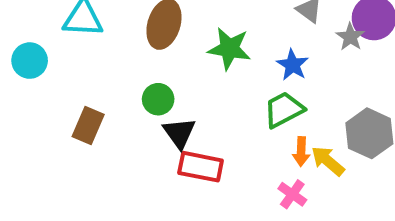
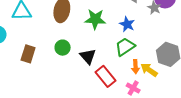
brown rectangle: (88, 126) -> (28, 54), moved
black triangle: (179, 133) -> (88, 56), moved
red rectangle: (201, 167) -> (105, 76), moved, turned 45

